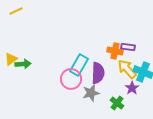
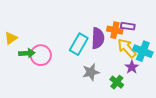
green arrow: (23, 64) -> (27, 53), moved
purple semicircle: (98, 73) -> (98, 38), moved
pink circle: (71, 79) -> (41, 55), moved

